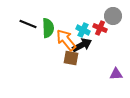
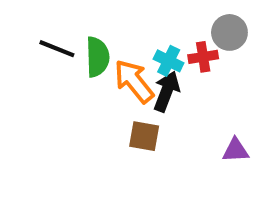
red cross: (100, 28) -> (203, 57), turned -32
black arrow: (82, 45) -> (167, 91), turned -42
brown square: (71, 58) -> (144, 136), moved

